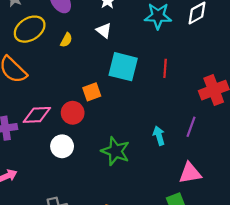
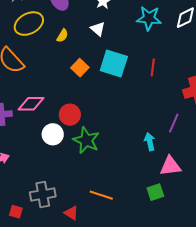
orange square: (92, 92) -> (80, 68), moved, turned -30
red circle: (73, 113) -> (70, 115), moved
cyan arrow: (159, 136) -> (150, 142), moved
green star: (115, 151) -> (86, 140), moved

